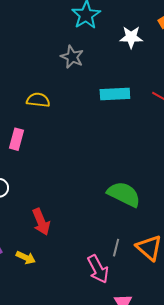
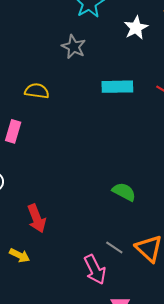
white star: (131, 37) -> (136, 28), turned -30
green semicircle: (124, 194) -> (124, 192), size x0.7
gray line: (116, 248) -> (114, 248), turned -72

